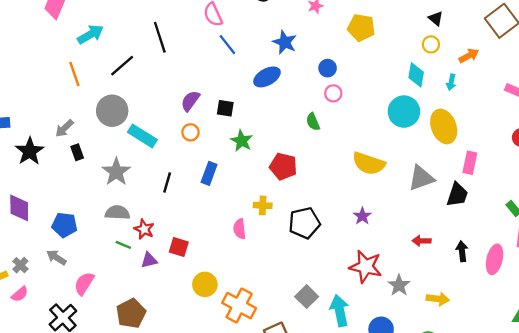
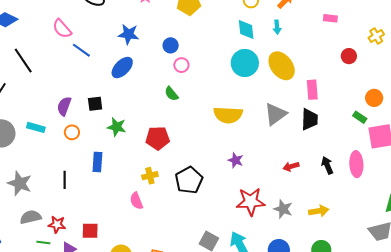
cyan rectangle: (142, 136) -> (36, 127), moved, size x0.7

